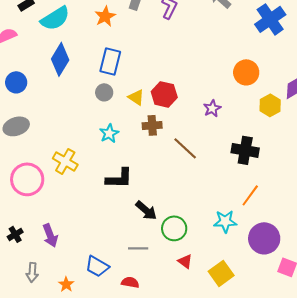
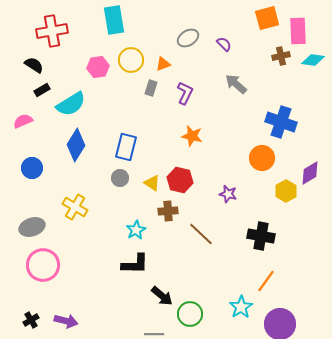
orange star: (105, 16) -> (192, 136), moved, turned -30
blue cross: (270, 19) -> (281, 122), moved, turned -36
purple star: (212, 108) -> (228, 194), turned -30
gray ellipse: (16, 126) -> (32, 227), moved
cyan star: (109, 133) -> (136, 230), moved
yellow cross: (65, 161) -> (75, 207), moved
cyan star: (225, 221) -> (241, 307), turned -30
purple arrow: (50, 235) -> (66, 321), turned -55

